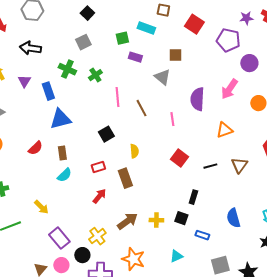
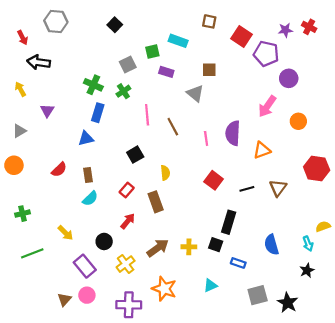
brown square: (163, 10) -> (209, 21), moved
red square: (194, 24) -> (241, 36), moved
gray square: (83, 42) -> (128, 64), moved
black arrow: (30, 48) -> (39, 62), moved
purple triangle: (24, 81) -> (47, 111), moved
blue rectangle: (48, 91) -> (98, 113), moved, turned 36
purple semicircle: (197, 99) -> (233, 133), moved
blue triangle: (60, 119) -> (86, 138), size x0.7
red rectangle: (98, 167) -> (127, 190), turned -32
black rectangle: (193, 197) -> (229, 222), size x1.5
black circle: (82, 255) -> (104, 241), moved

